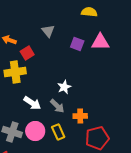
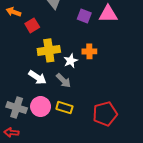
yellow cross: (15, 72) -> (49, 50), moved
orange cross: (80, 116) -> (89, 51), moved
yellow rectangle: (58, 132) -> (64, 108), turned -49

